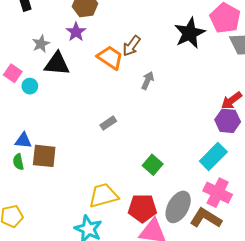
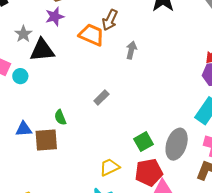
purple star: (76, 32) -> (55, 16), turned 30
green semicircle: (18, 162) -> (60, 117), moved
green square: (153, 165) -> (143, 142), moved, turned 30
yellow trapezoid: (103, 196) -> (110, 167), size x0.7
gray ellipse: (178, 207) -> (177, 144), moved

